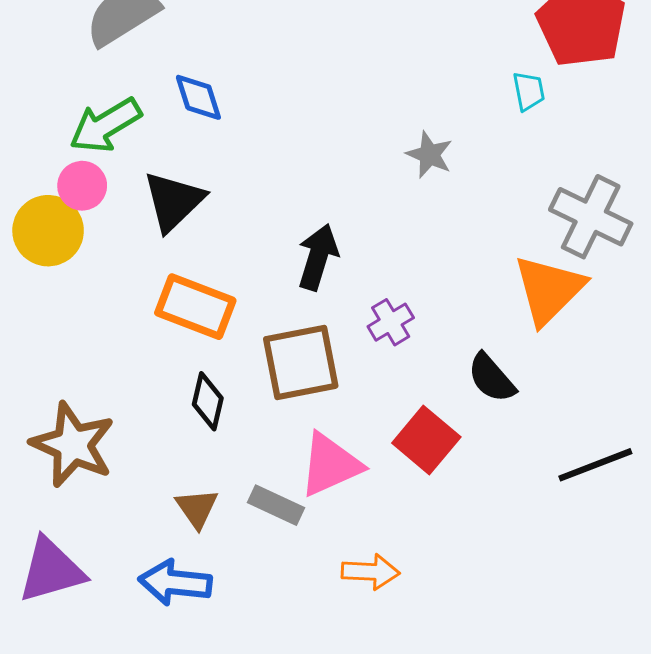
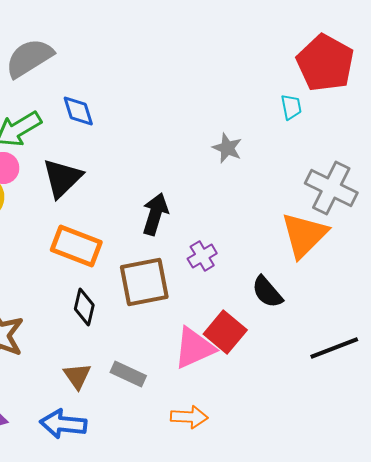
pink triangle: (330, 465) -> (194, 348), moved

